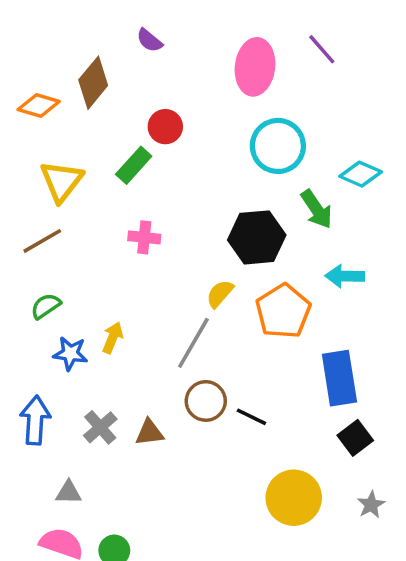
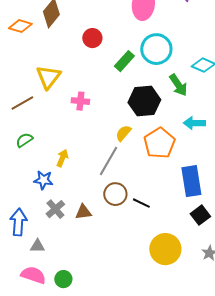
green rectangle: (134, 165) -> (124, 61), moved
yellow triangle: (62, 181) -> (48, 77), moved
blue star: (70, 353) -> (43, 180), moved
blue arrow: (35, 420) -> (18, 222), moved

